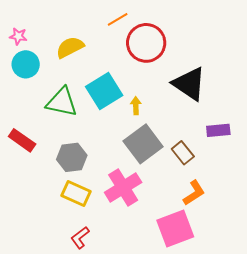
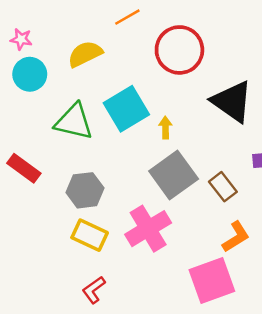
orange line: (118, 19) -> (127, 17), moved

